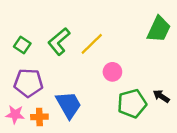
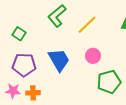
green L-shape: (59, 41) -> (57, 16), moved
yellow line: (92, 44) -> (87, 25), moved
blue trapezoid: (69, 105) -> (59, 60), moved

